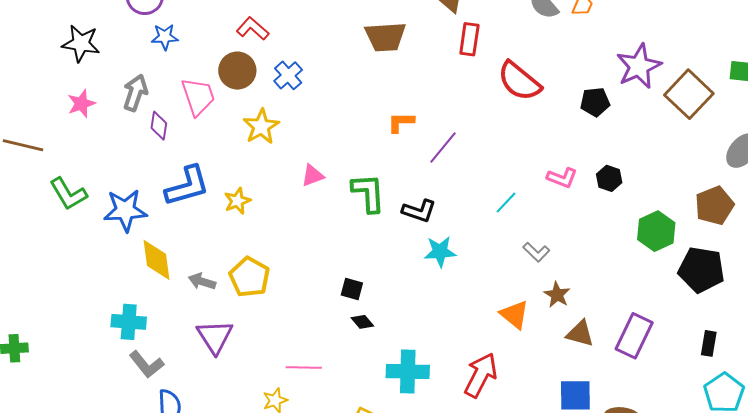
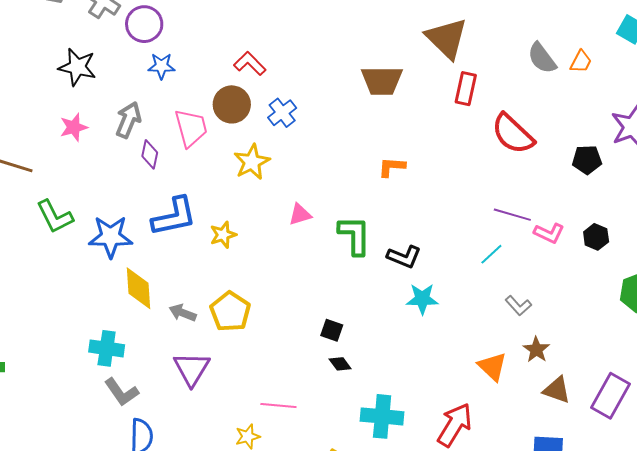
purple line: (443, 148) -> (512, 215), moved, turned 63

